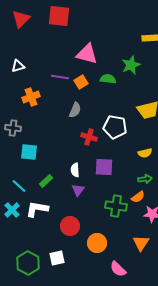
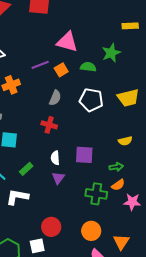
purple line: (60, 77) -> (40, 65), turned -30
white pentagon: (115, 127) -> (91, 100), moved
red cross: (89, 137) -> (49, 125), moved
green arrow: (145, 179) -> (116, 167), moved
red circle: (70, 226) -> (51, 227), moved
orange circle: (97, 243) -> (91, 231), moved
orange triangle: (141, 243) -> (121, 242), moved

